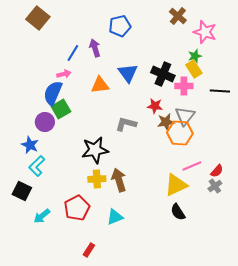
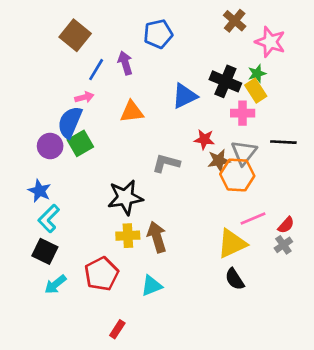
brown square: (38, 18) -> (75, 35), moved
blue triangle: (128, 73) -> (185, 96), moved, turned 40
black cross: (163, 74) -> (225, 81), moved
black line: (220, 91) -> (283, 142), moved
purple circle: (45, 122) -> (50, 146), moved
black square: (22, 191) -> (45, 251), moved

